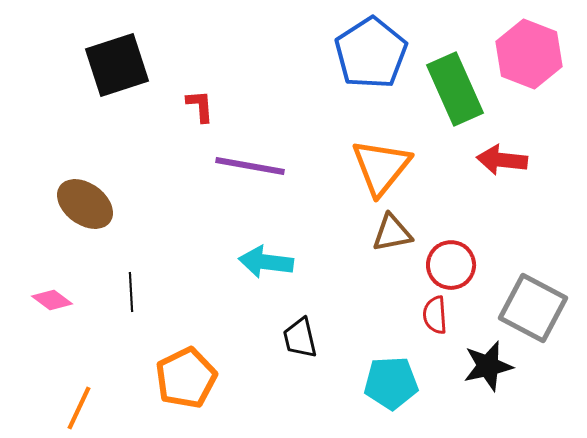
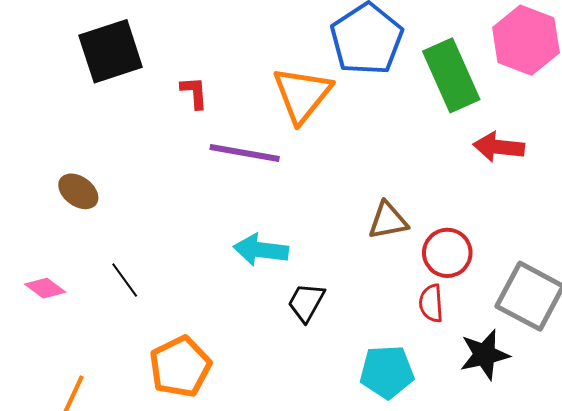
orange triangle: (381, 167) -> (302, 95), moved
brown ellipse: (85, 204) -> (78, 191), size x0.7
black line: (131, 292) -> (125, 280), turned -33
black trapezoid: (300, 338) -> (306, 302), moved, turned 42

